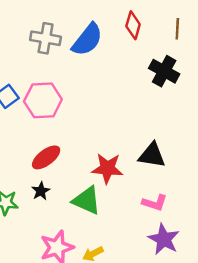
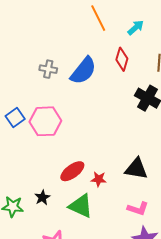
gray cross: (46, 38) -> (48, 69), size x0.7
red ellipse: (46, 157) -> (72, 171), moved
red star: (107, 168) -> (99, 179), size x0.6

